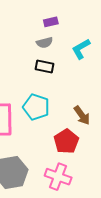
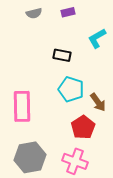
gray semicircle: (45, 43) -> (34, 13), moved
cyan pentagon: (36, 107) -> (71, 89), moved

